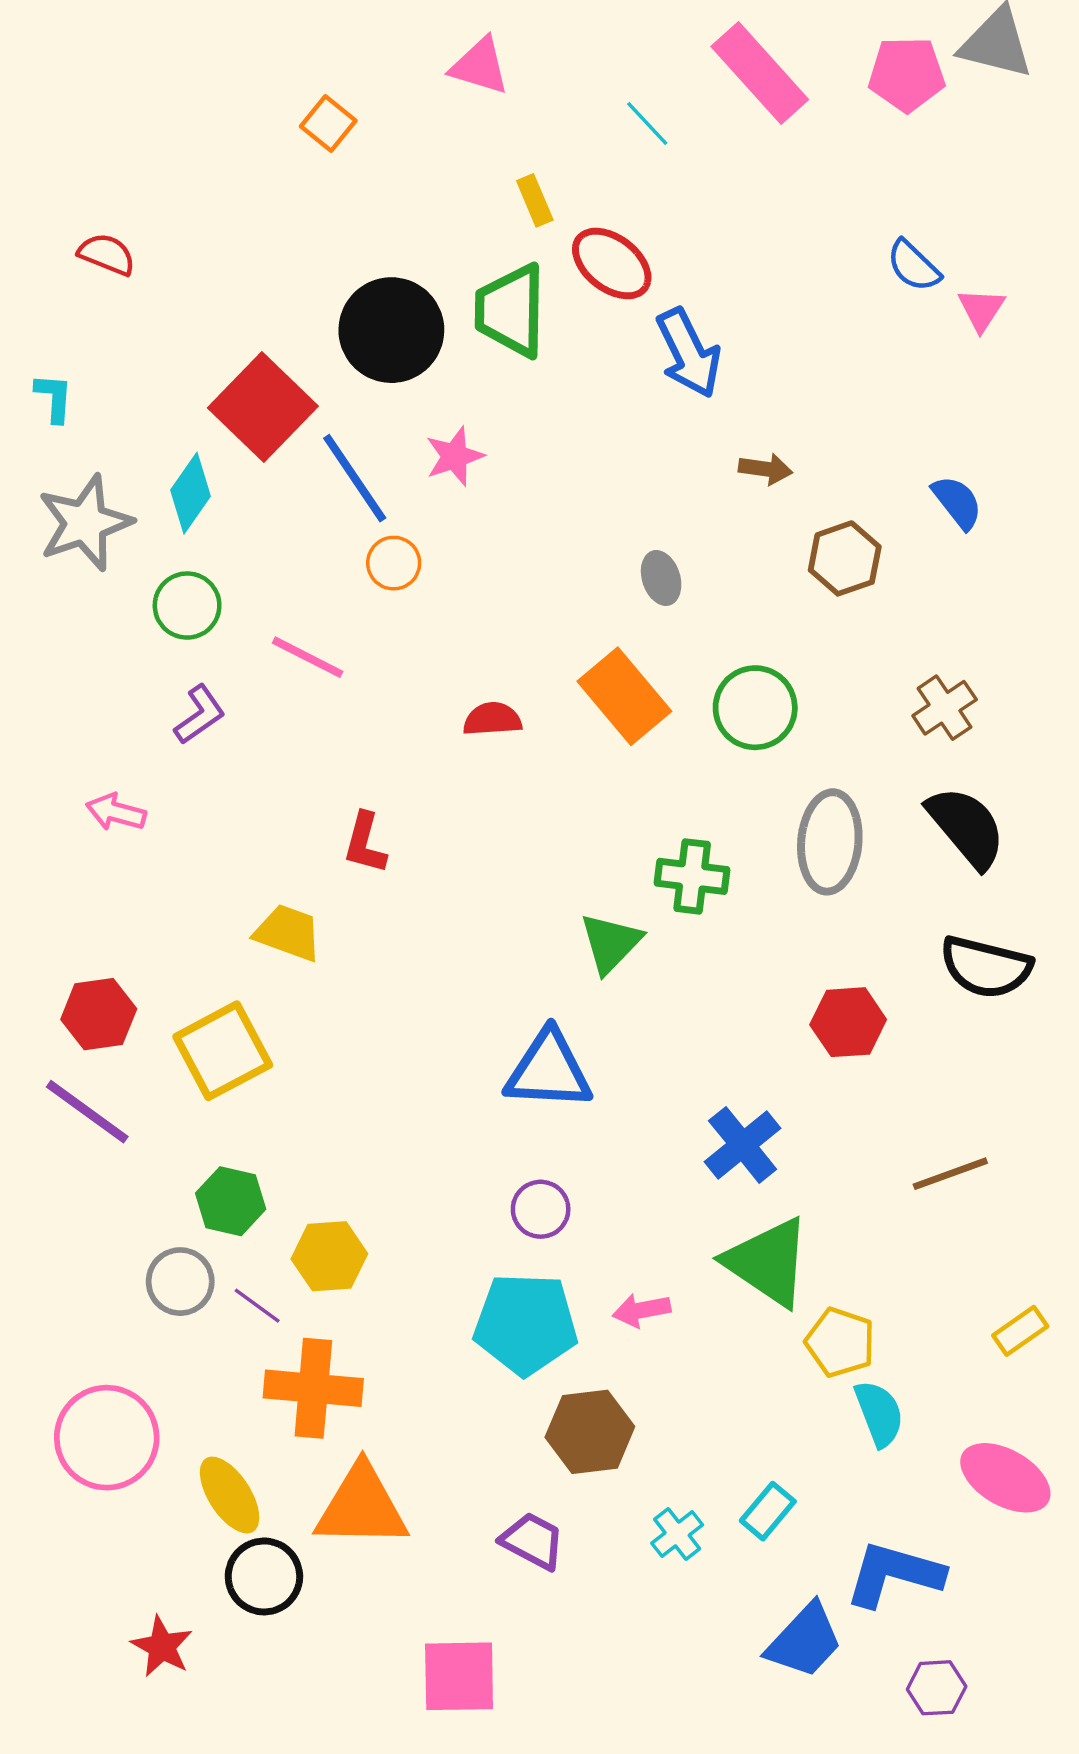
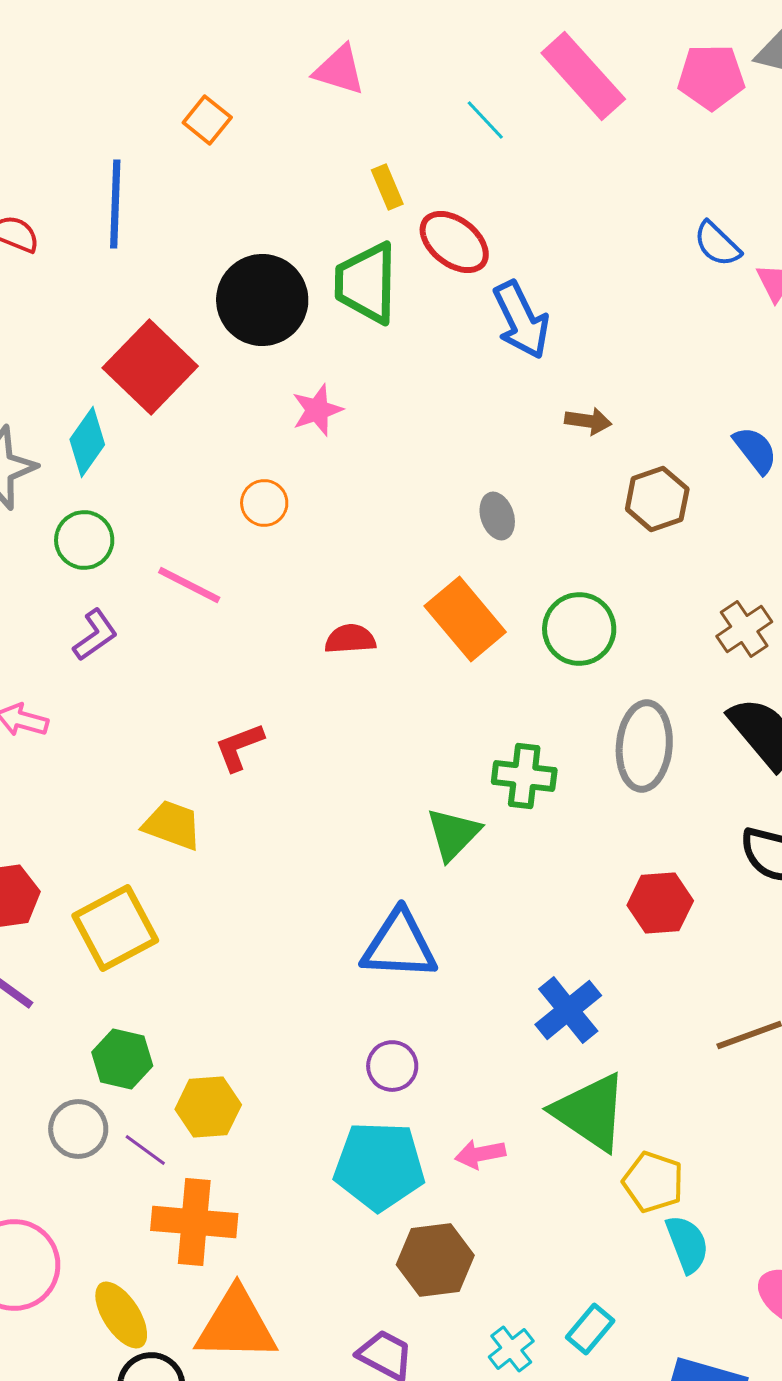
blue line: (355, 478) -> (115, 204), moved, turned 36
red L-shape: (365, 843) -> (239, 747), turned 54

